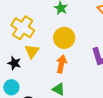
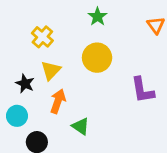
yellow cross: (23, 28) -> (42, 37), size x0.7
orange arrow: (61, 64) -> (58, 101), moved

